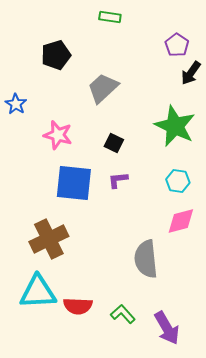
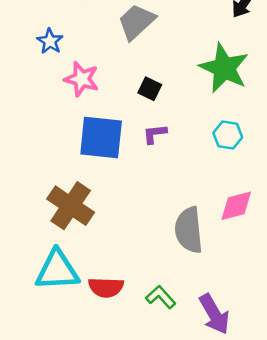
blue star: (16, 104) -> (50, 41), moved
pink diamond: (181, 221) -> (236, 206), moved
brown cross: (49, 239) -> (71, 206), turned -30

